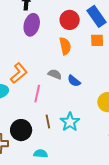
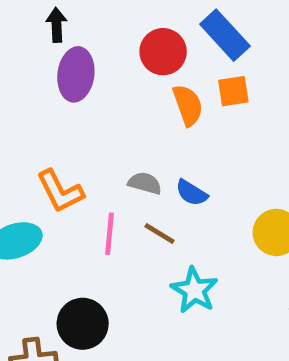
orange semicircle: (65, 46) -> (188, 105), moved
orange L-shape: (19, 73) -> (60, 191), turned 110
brown line: (48, 121) -> (160, 233), moved, turned -40

